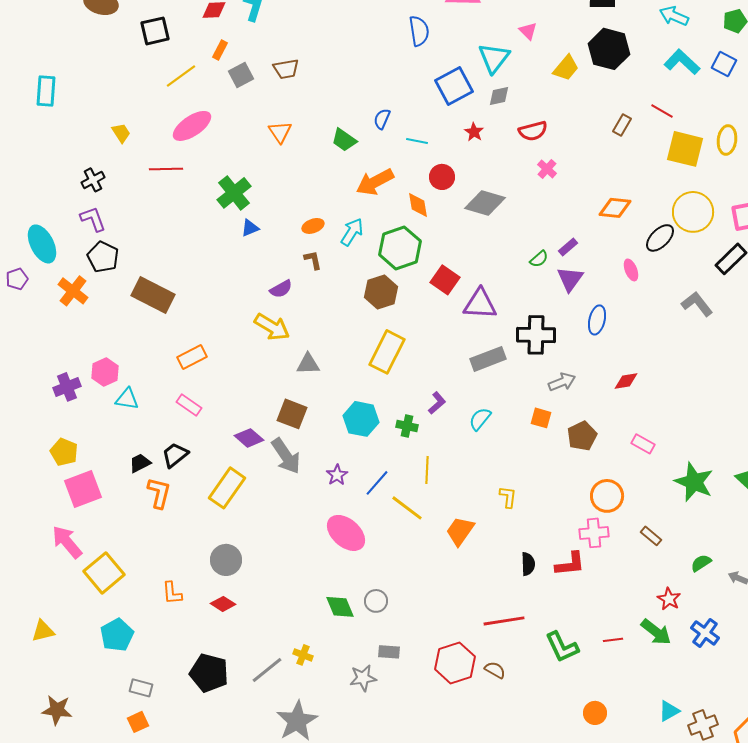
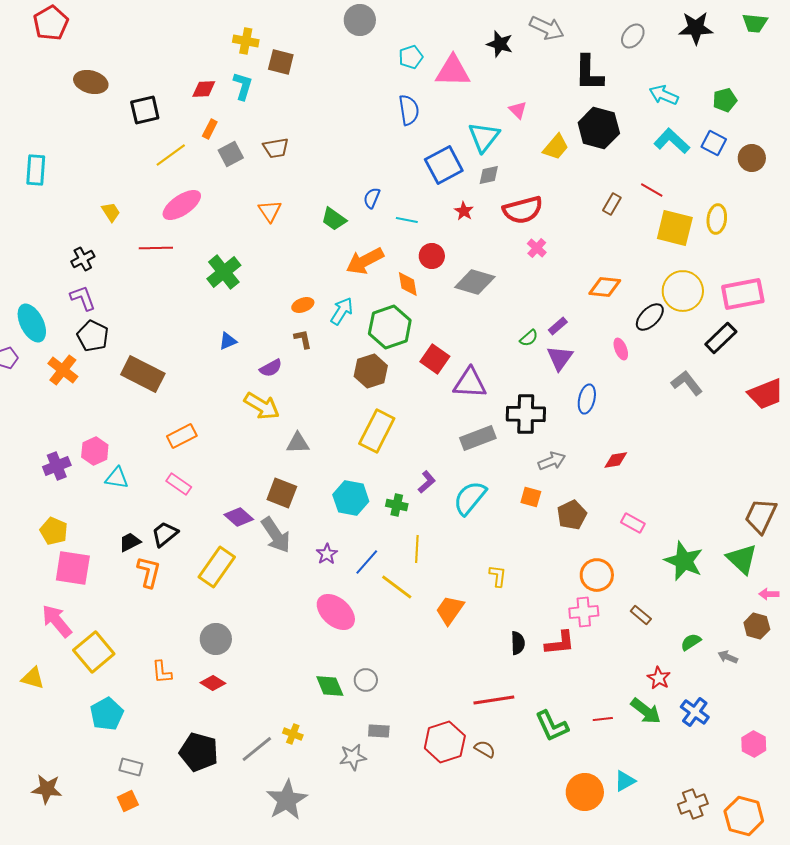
red semicircle: (533, 131) -> (523, 210), size x1.4
blue triangle: (250, 228) -> (228, 341), moved
cyan semicircle: (480, 419) -> (470, 498), size x1.5
pink square: (83, 489) -> (73, 568), turned 30
yellow triangle: (43, 631) -> (33, 678), moved, turned 30
cyan triangle: (669, 711) -> (625, 781), moved
orange circle: (595, 713) -> (585, 792), size x1.6

